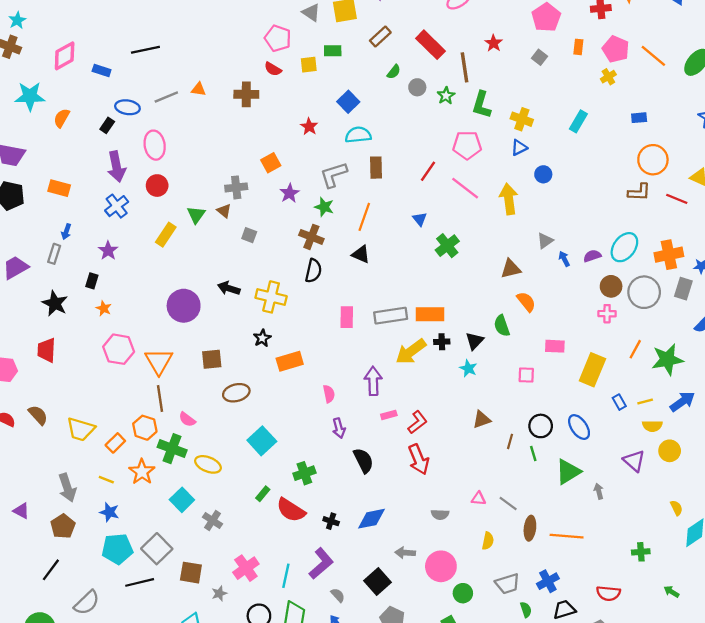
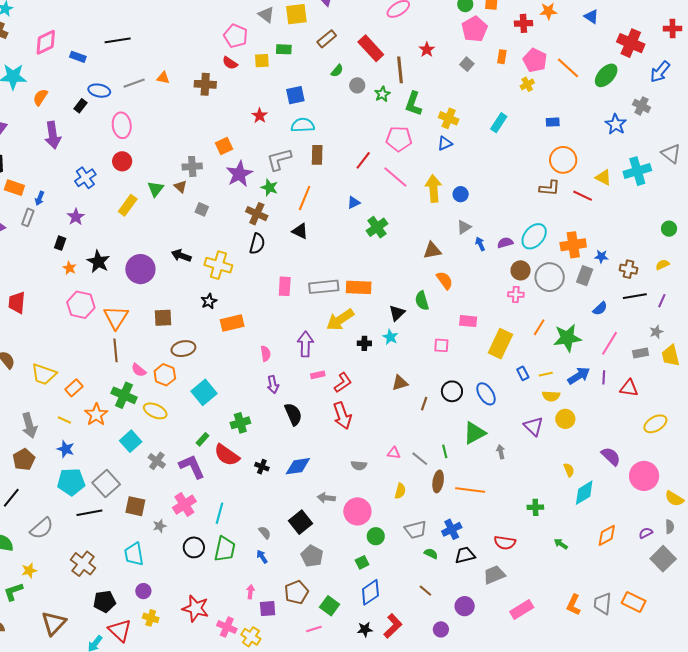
blue square: (348, 102) -> (295, 95), turned 30
purple arrow: (116, 167) -> (53, 135), moved
blue circle: (543, 174) -> (461, 194), moved
orange rectangle: (59, 188) -> (14, 188), moved
purple star: (290, 193) -> (239, 174), size x1.5
blue triangle: (420, 219) -> (354, 202), turned 40
black star: (55, 303) -> (98, 262), moved
black cross: (442, 342) -> (364, 343), moved
orange hexagon: (145, 428) -> (165, 375), moved
green line: (533, 454) -> (445, 451), moved
purple L-shape: (321, 563) -> (192, 466), moved, turned -76
green semicircle: (526, 610) -> (431, 554), turned -48

